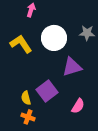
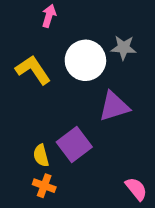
gray star: (87, 33) -> (124, 48), moved
pink semicircle: (78, 106) -> (136, 189), moved, turned -70

